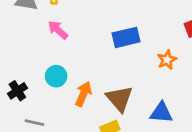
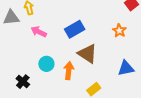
blue rectangle: (126, 37) -> (75, 29), moved
brown triangle: (119, 99) -> (87, 54), moved

